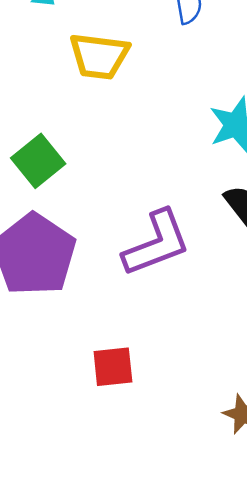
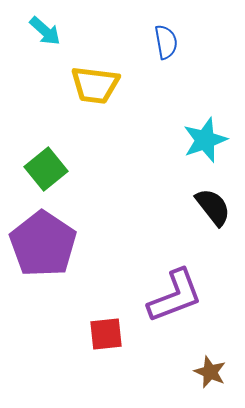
purple L-shape: (157, 243) -> (175, 296), moved

